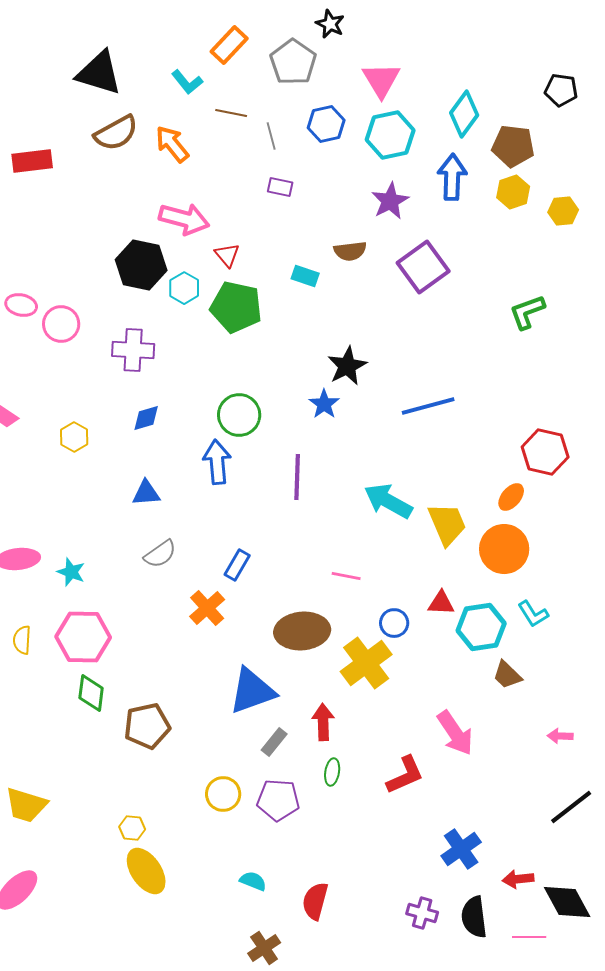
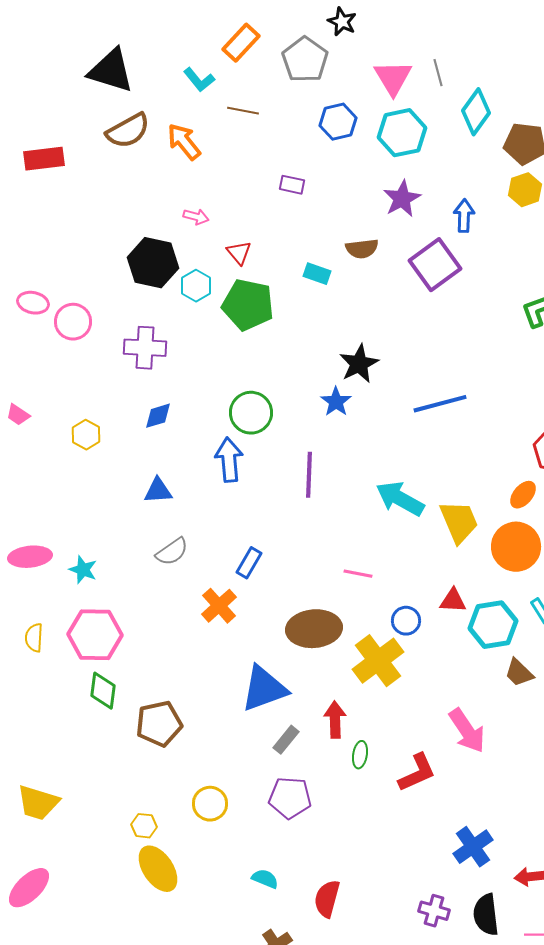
gray line: (271, 136) -> (438, 73), moved
blue arrow: (452, 177) -> (464, 216), moved, size x0.7
pink arrow: (184, 219) -> (196, 217), size x0.5
green ellipse: (332, 772) -> (360, 755), moved
yellow circle: (223, 794) -> (210, 804), moved

